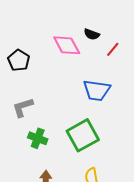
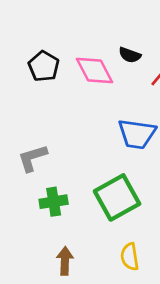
black pentagon: (19, 60) -> (44, 66), moved
green cross: (38, 138) -> (54, 202), turned -30

